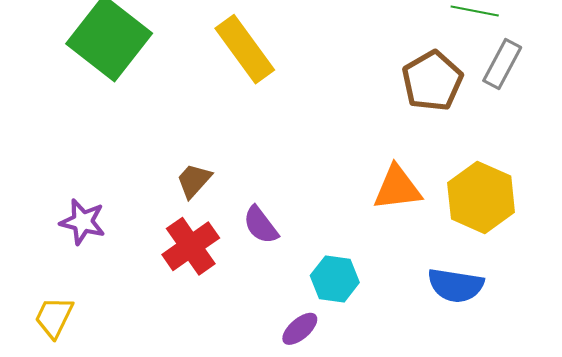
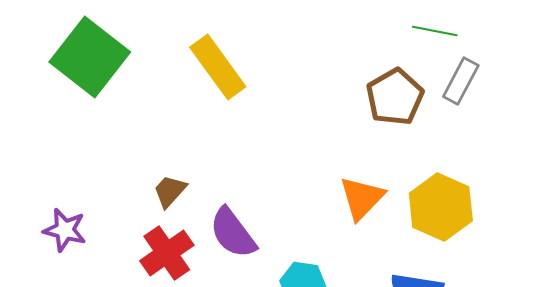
orange triangle: (397, 188) -> (362, 198), turned -39
purple semicircle: (261, 225) -> (233, 233), size x1.4

